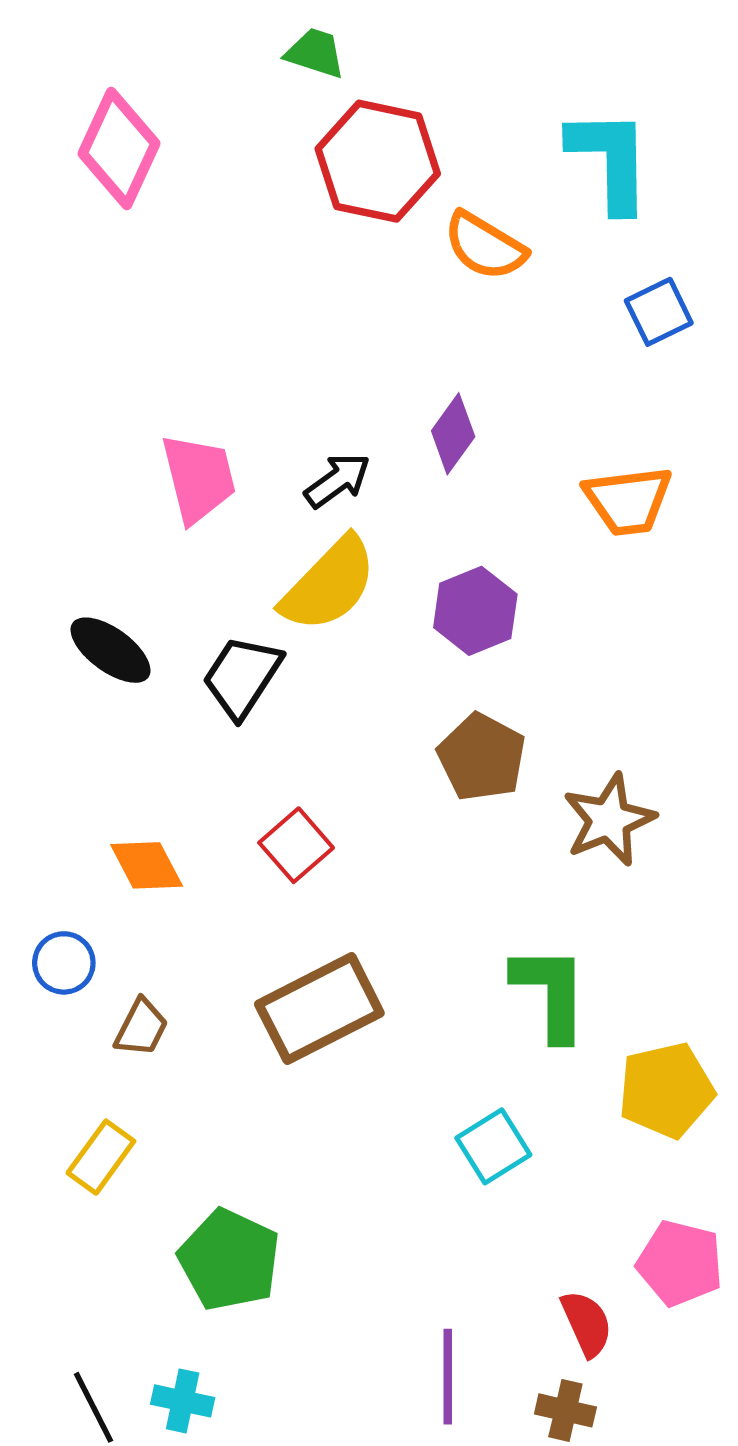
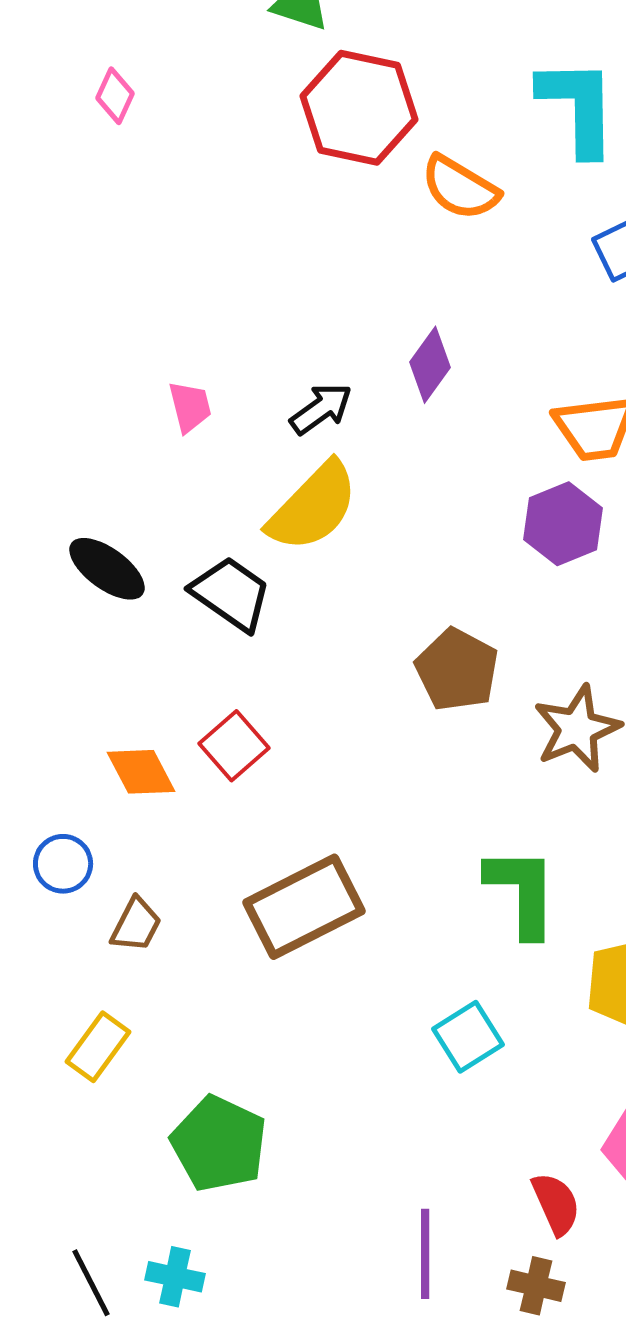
pink diamond: (119, 148) -> (115, 96), size x0.5
pink trapezoid: (199, 478) -> (190, 407), size x0.6
purple hexagon: (475, 611) -> (563, 524), moved
black trapezoid: (242, 677) -> (231, 594), turned 92
red square: (296, 845) -> (234, 746), moved

